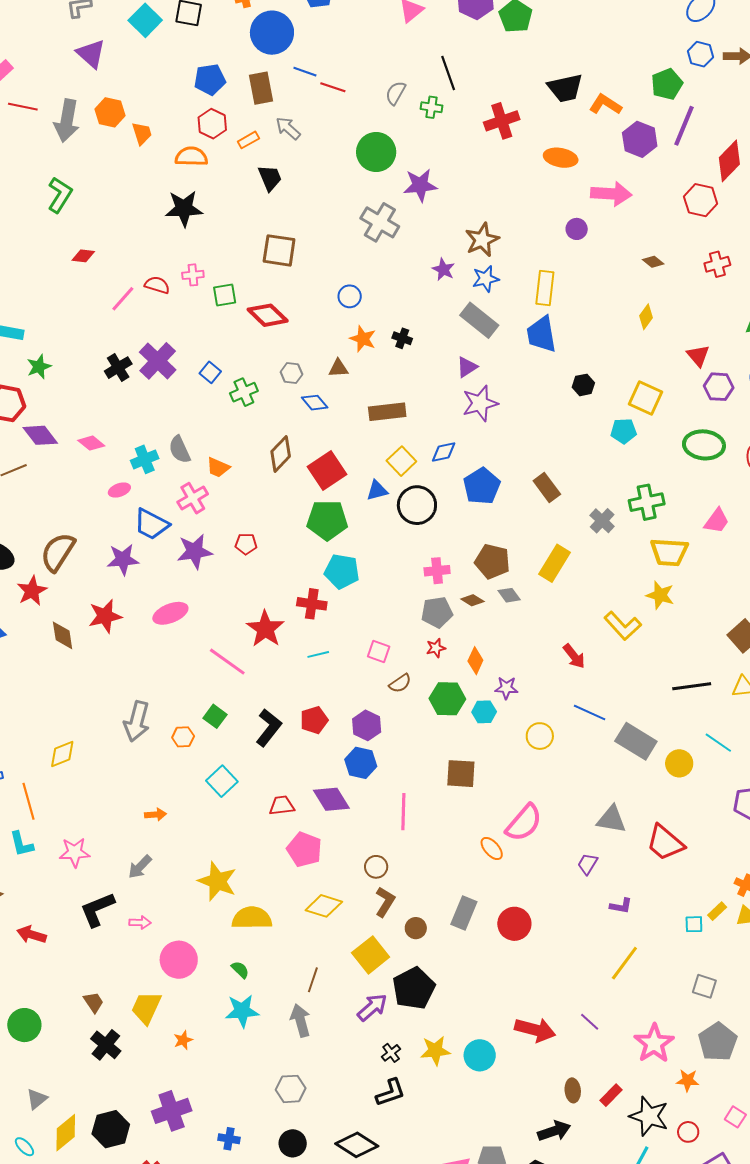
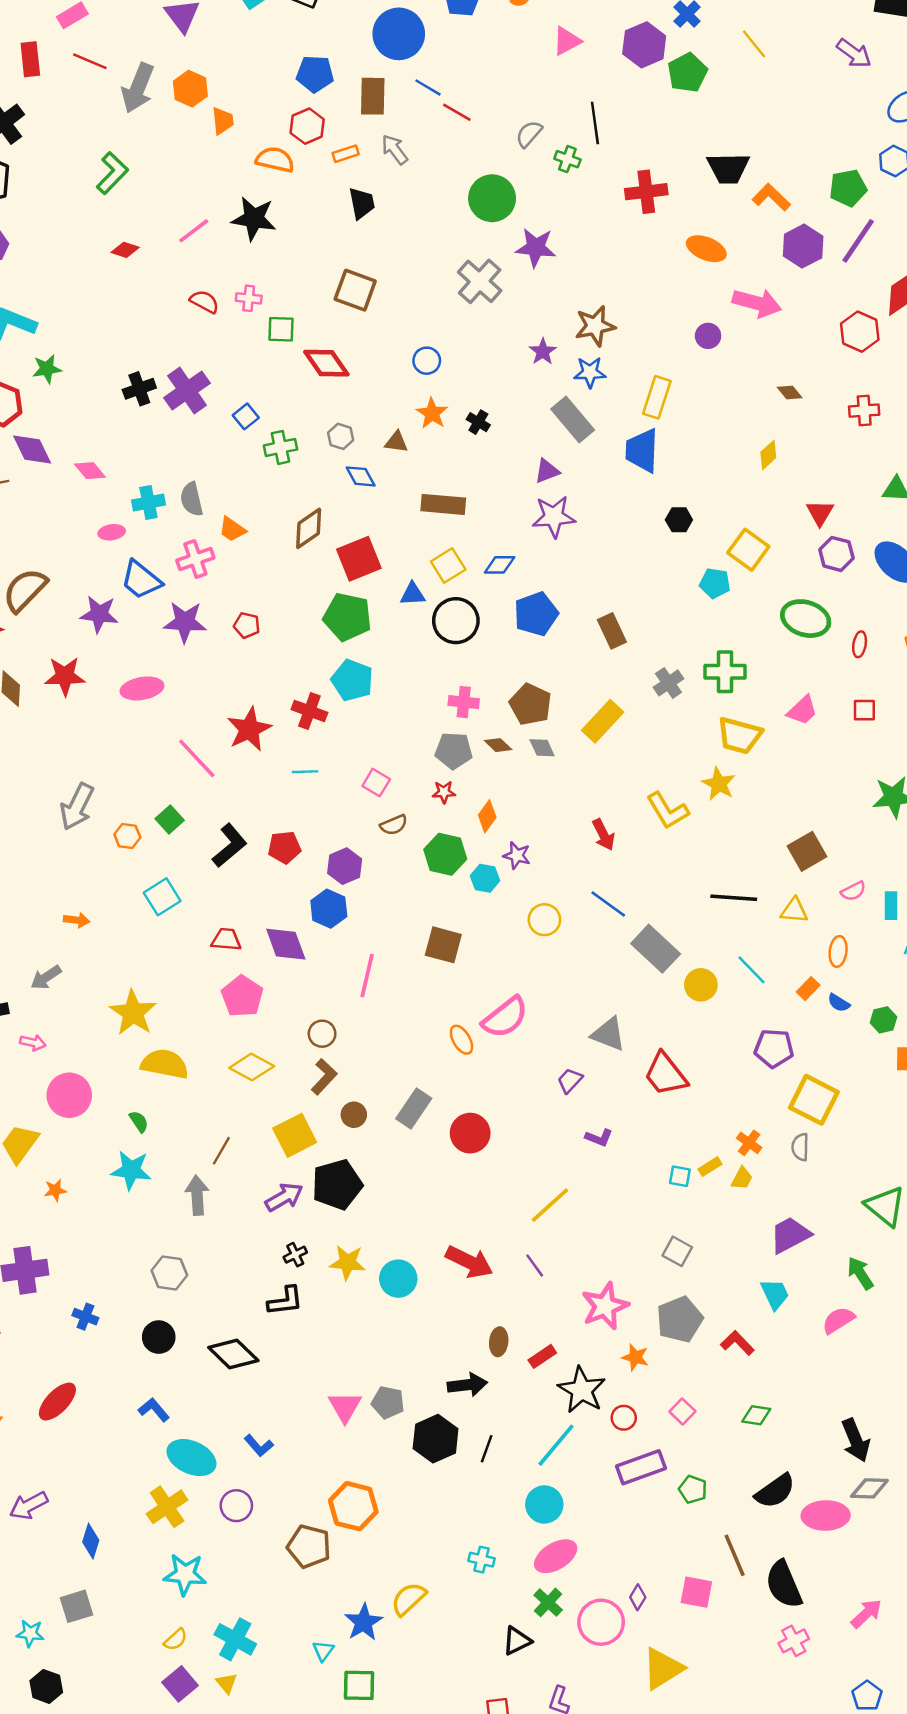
pink line: (123, 299) -> (194, 231), moved
yellow line: (624, 963) -> (550, 1205), moved

